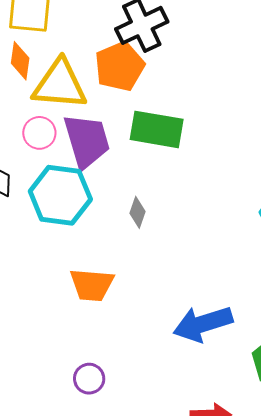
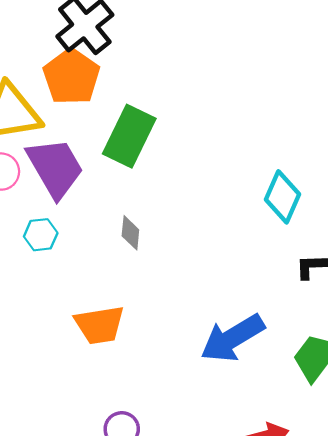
green rectangle: (157, 129) -> (129, 136), turned -60
cyan hexagon: (60, 195) -> (41, 235), size x0.5

